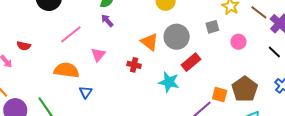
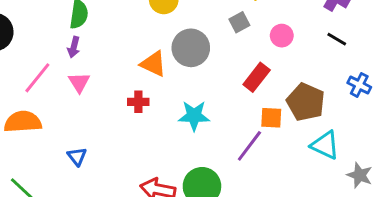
purple arrow: (107, 21) -> (74, 47), moved, turned -112
pink triangle: (98, 55) -> (79, 82), moved
red rectangle: (191, 62) -> (257, 77), moved
orange semicircle: (67, 70) -> (23, 122), moved

